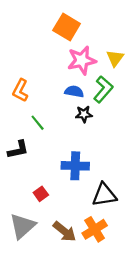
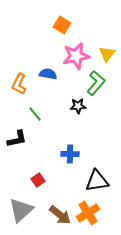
orange square: (67, 27) -> (62, 25), size x0.7
blue semicircle: (74, 92) -> (48, 74), moved
blue cross: (75, 166) -> (70, 154), size x0.7

